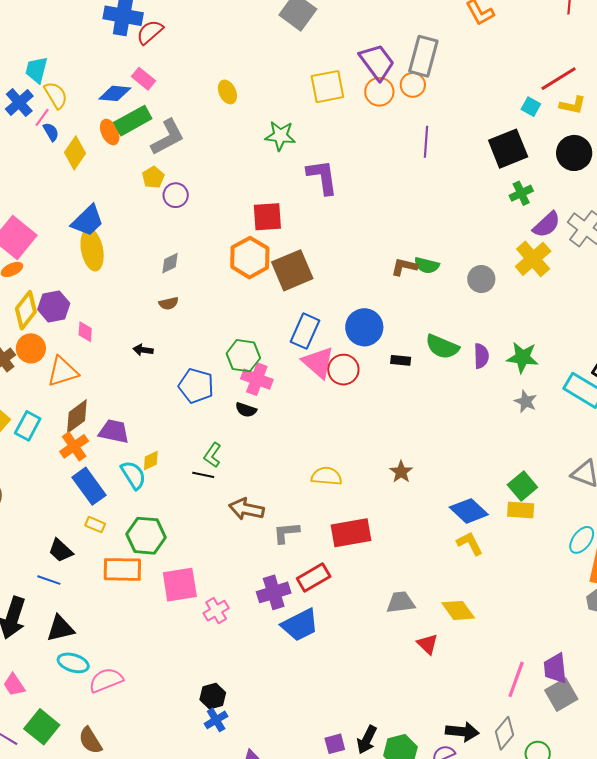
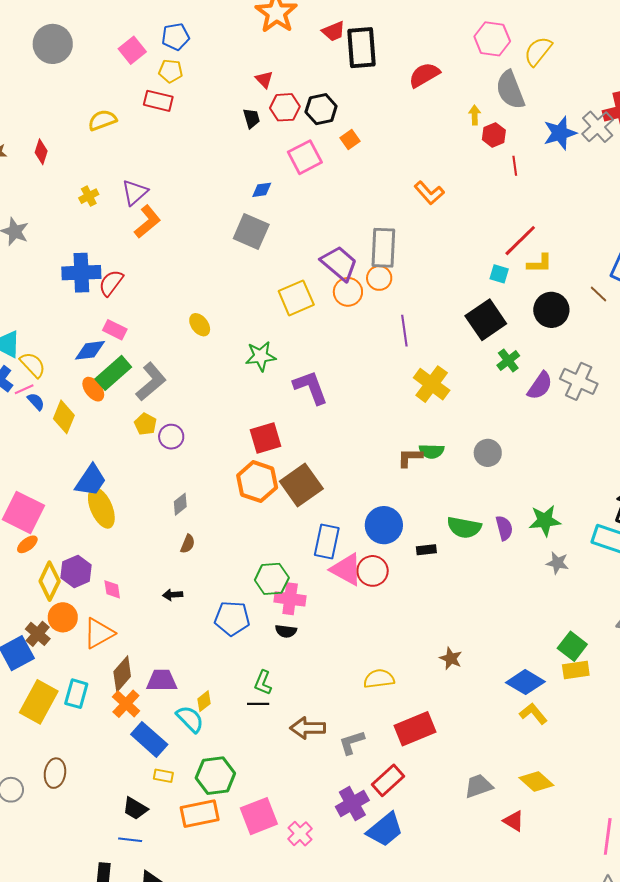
pink line: (42, 117) -> (24, 389), turned 42
yellow cross: (533, 259) -> (432, 384), moved
brown semicircle: (169, 303) -> (188, 544), turned -42

